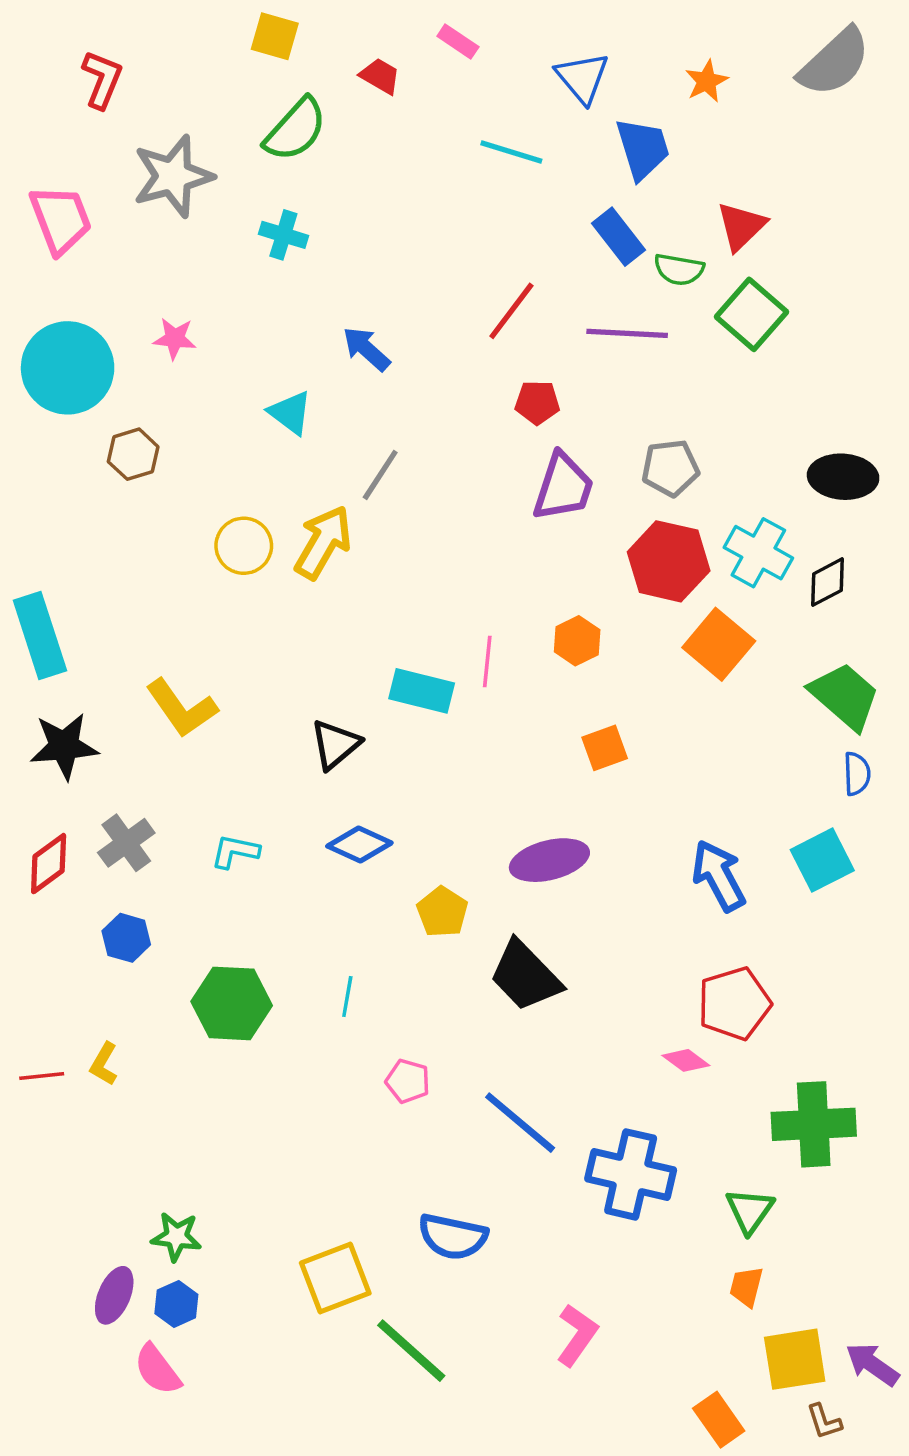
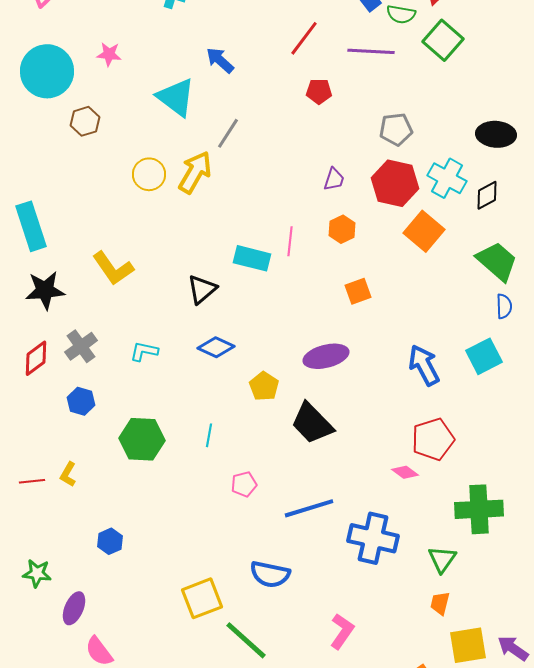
cyan triangle: (290, 413) -> (176, 97), size x1.5
purple trapezoid: (563, 487) -> (334, 179), moved, size x0.6
pink pentagon: (408, 1081) -> (244, 484), turned -30
blue line: (520, 1123) -> (309, 508), turned -57
green star: (176, 1237) -> (37, 573), moved
blue hexagon: (176, 1304) -> (110, 541), moved

